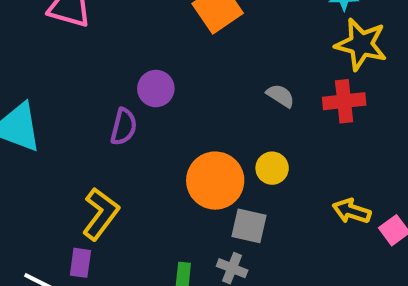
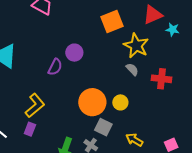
yellow star: (361, 44) -> (136, 46), moved
yellow arrow: (352, 211) -> (134, 140), moved
purple rectangle: (80, 263) -> (30, 129), moved

